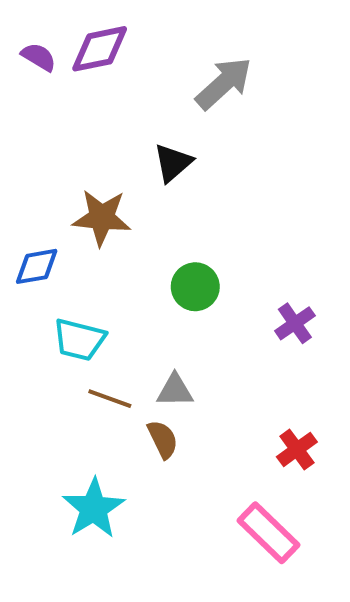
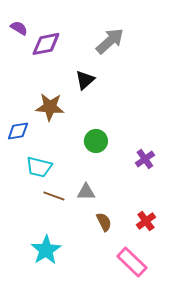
purple diamond: (100, 49) -> (46, 44), moved
brown semicircle: (163, 439) -> (104, 222), moved

